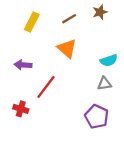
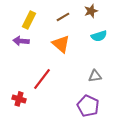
cyan semicircle: (109, 60) -> (99, 36), moved
purple arrow: (23, 65) -> (21, 41), moved

